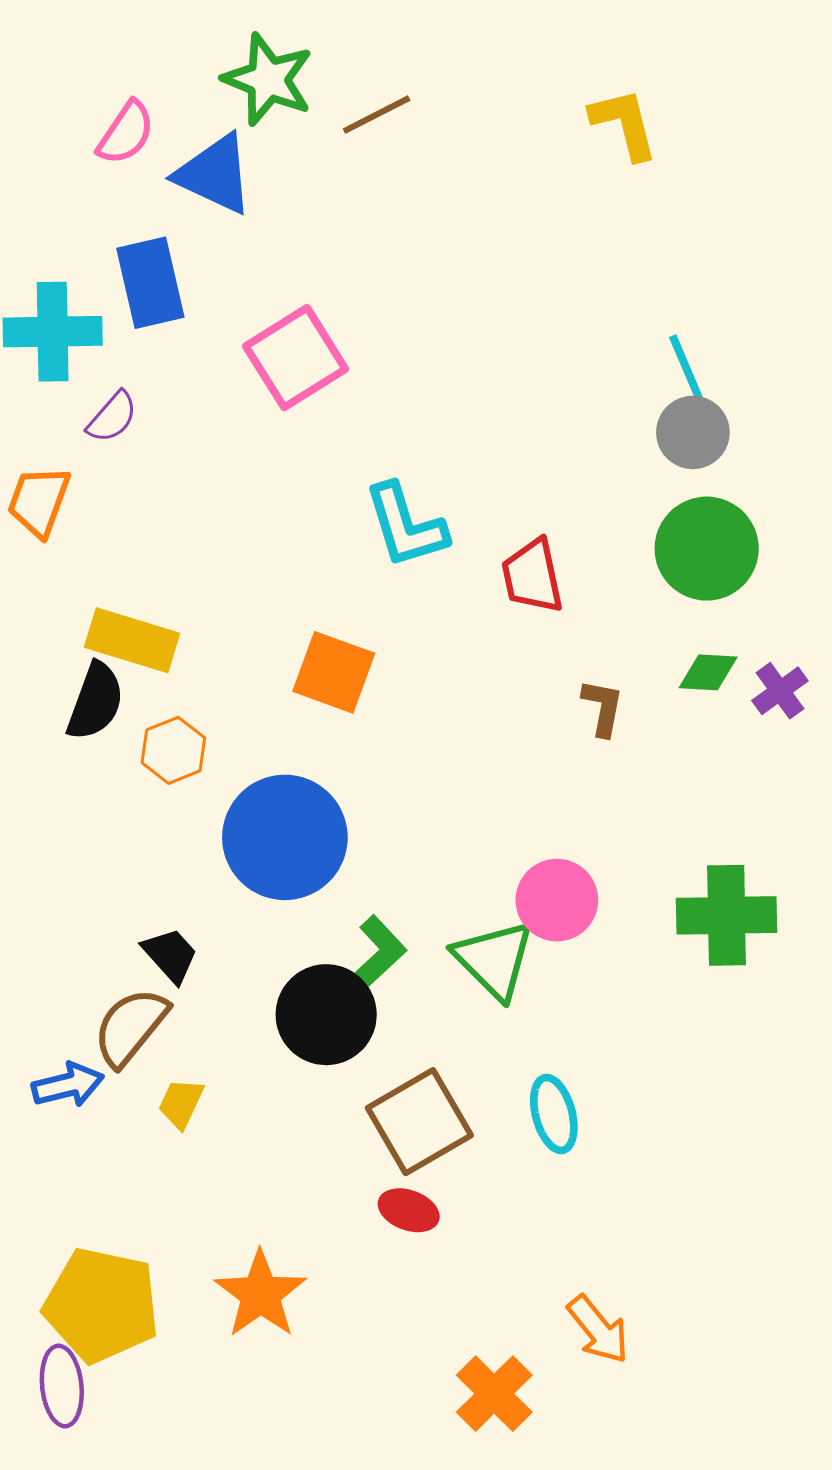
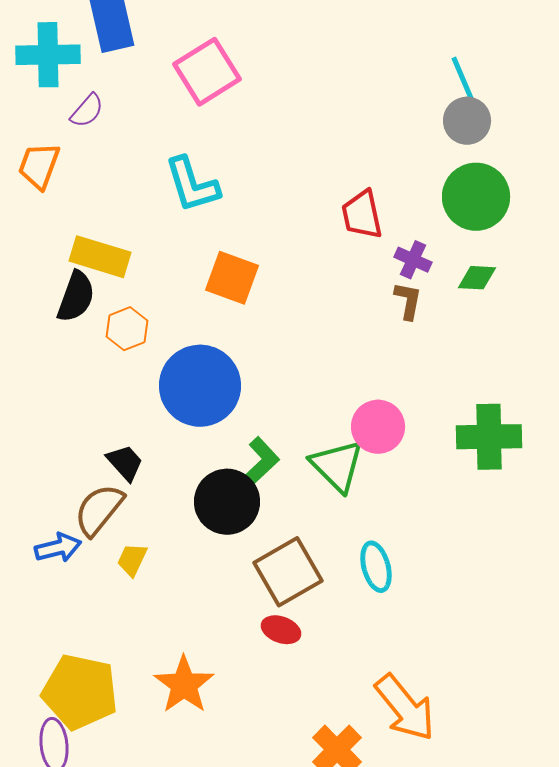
cyan L-shape: (406, 526) -> (192, 185), moved
purple cross: (780, 691) -> (413, 260), moved, turned -30
orange arrow: (598, 1329) -> (405, 708), size x1.5

